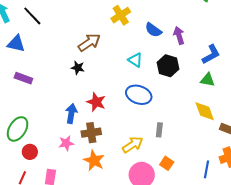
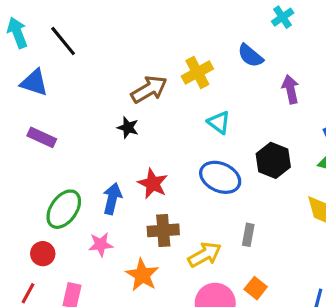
yellow cross: (121, 15) -> (197, 73), moved
blue semicircle: (153, 30) -> (250, 56), moved
black hexagon: (168, 66) -> (273, 160), moved
green ellipse: (18, 129) -> (64, 209), moved
brown cross: (91, 133) -> (163, 230), moved

